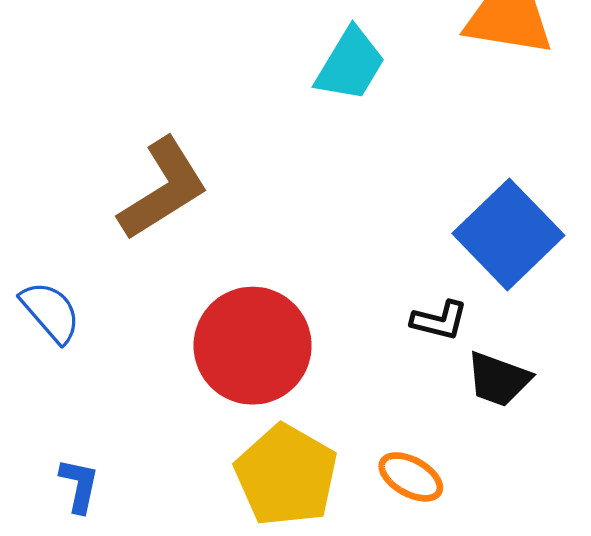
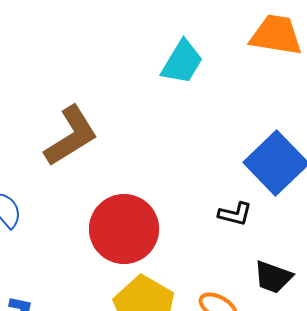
black trapezoid: (498, 379) -> (273, 277), moved

